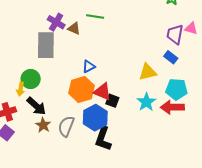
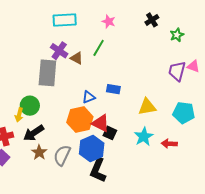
green line: (95, 17) -> (99, 48), turned -72
blue rectangle: (171, 57) -> (113, 89), moved, turned -32
cyan pentagon: (177, 89) -> (184, 113), moved
black arrow: (36, 106) -> (34, 133), turned 100
red arrow: (172, 107) -> (169, 144), size x0.7

